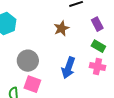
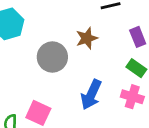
gray circle: (28, 61) -> (52, 57), moved

